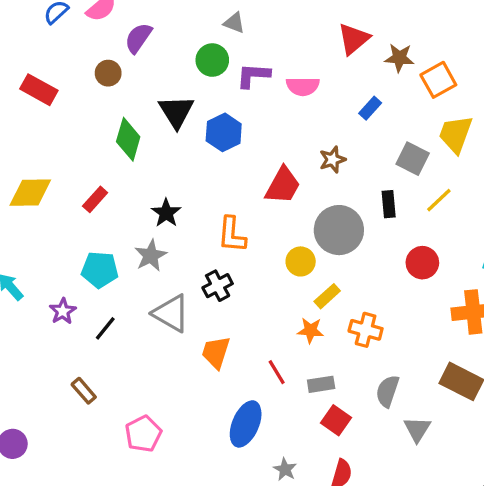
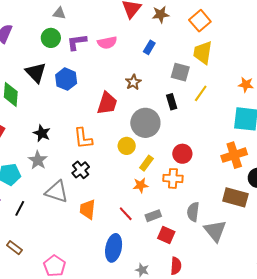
orange square: (438, 80) -> (200, 21), moved
red circle: (422, 263) -> (182, 154), moved
gray triangle: (417, 429) -> (215, 231), size x1.4

